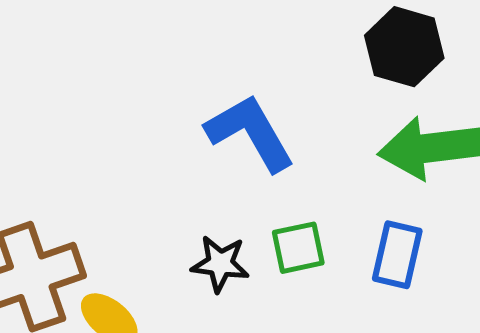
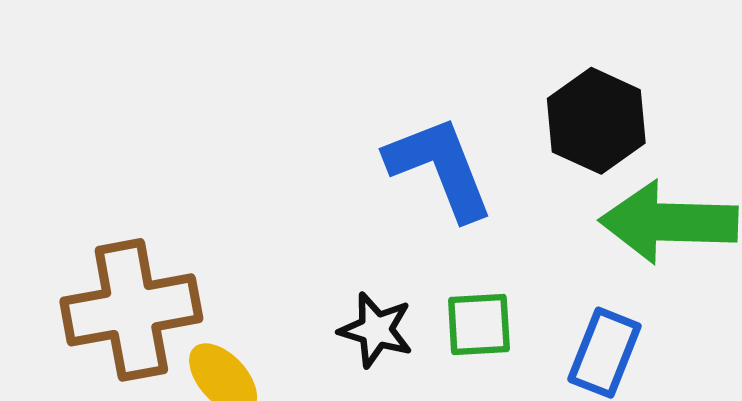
black hexagon: (404, 47) -> (596, 121), moved

